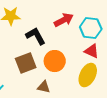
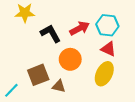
red arrow: (64, 20) -> (79, 28), moved
brown square: (26, 63) -> (38, 75), moved

